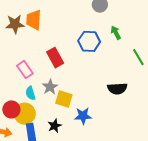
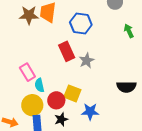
blue hexagon: (89, 41) -> (81, 24), moved
pink rectangle: (25, 70) -> (27, 72), moved
gray star: (50, 87) -> (87, 61), moved
red circle: (11, 109) -> (56, 100), moved

